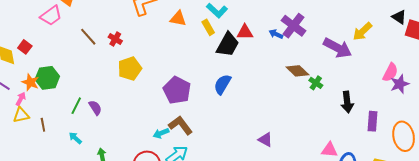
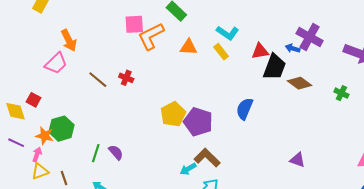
black trapezoid: (228, 45) -> (274, 67), moved
yellow pentagon: (130, 69) -> (173, 114), moved
brown diamond: (297, 71) -> (300, 83), moved

